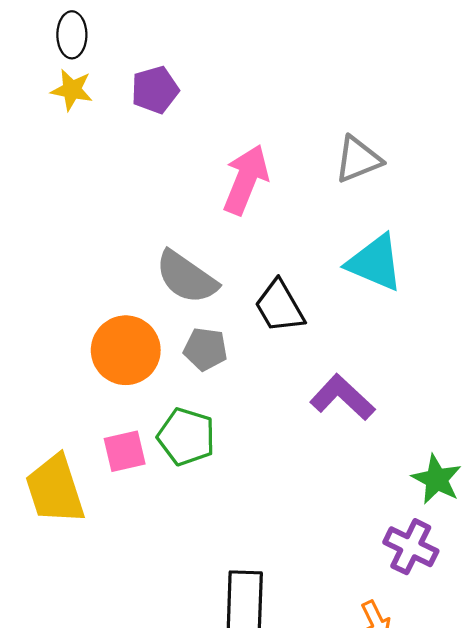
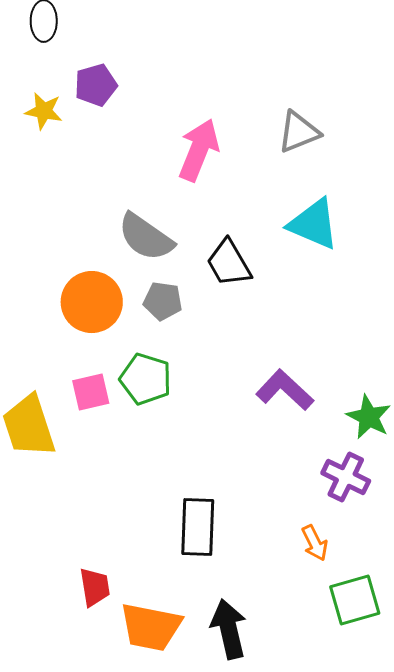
yellow star: (72, 90) -> (44, 111), moved
purple pentagon: (155, 90) -> (96, 85), moved
purple L-shape: (342, 397) -> (285, 390), moved

